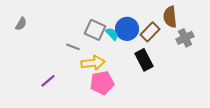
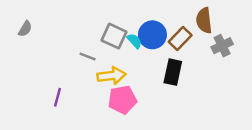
black rectangle: (144, 60) -> (173, 72), turned 40
purple line: (48, 81) -> (58, 97), turned -35

